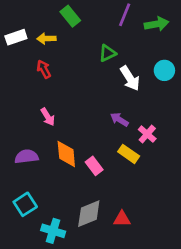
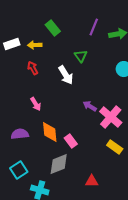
green triangle: (107, 53) -> (81, 56), turned -40
white arrow: (130, 78) -> (66, 75), moved
pink cross: (147, 134) -> (111, 117), size x1.6
yellow rectangle: (129, 154) -> (115, 147), moved
gray diamond: (89, 214) -> (59, 164), moved

